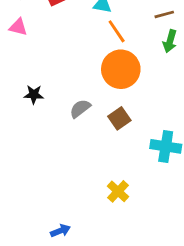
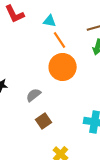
brown square: (119, 118) -> (44, 121), moved

